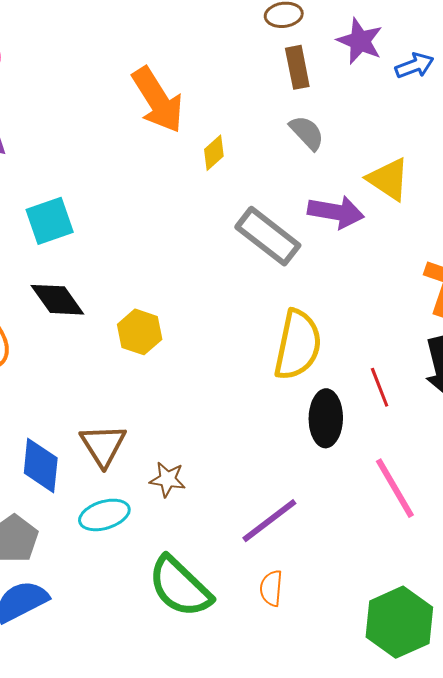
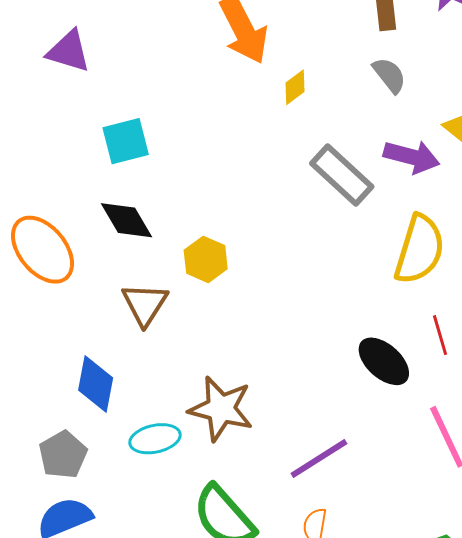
yellow semicircle: (298, 345) -> (420, 249), moved
black ellipse: (326, 418) -> (384, 361), turned -54
brown triangle: (103, 445) -> (145, 304), moved
brown star: (168, 479) -> (221, 409), size x1.8

